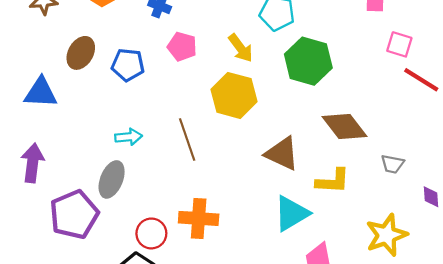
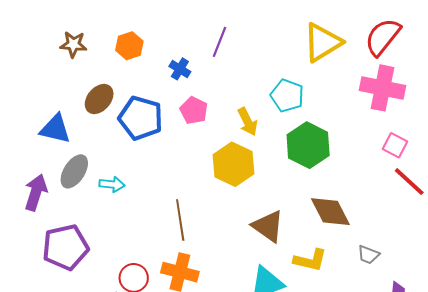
blue pentagon: (128, 65) -> (141, 118), size x1.4
cyan arrow: (129, 137) -> (112, 184), moved
brown line: (187, 139) -> (180, 220), moved
gray ellipse: (112, 179) -> (74, 171), moved

